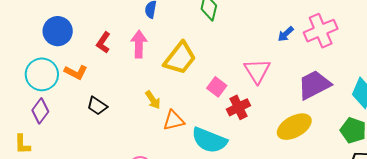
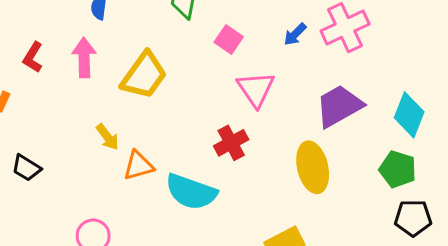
pink square: (217, 87) -> (229, 39), moved
black trapezoid: (97, 106) -> (26, 168), moved
yellow ellipse: (294, 127) -> (313, 167), turned -72

